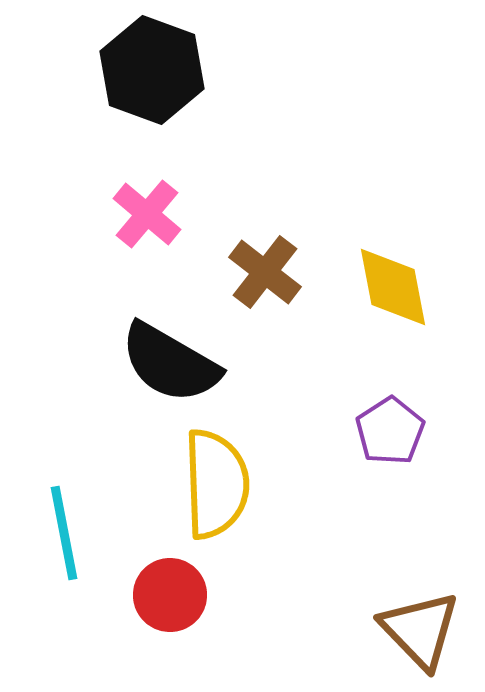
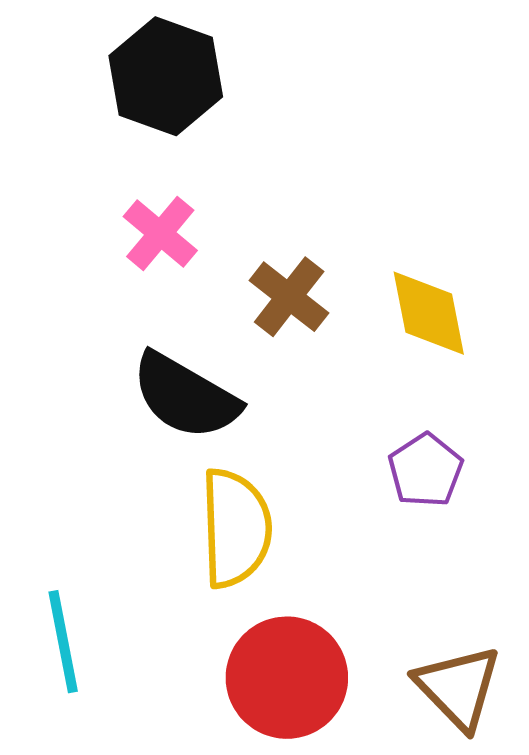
cyan line: (64, 533) -> (63, 642), moved
red circle: (170, 595) -> (287, 678), moved, size x1.5

